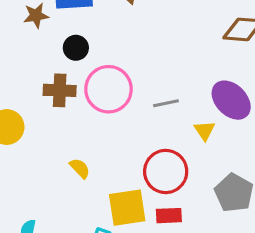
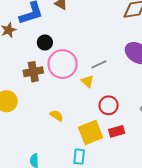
black circle: (76, 48) -> (45, 42), moved
yellow triangle: (204, 131) -> (88, 81), moved
red circle: (166, 171) -> (109, 105), size x0.7

